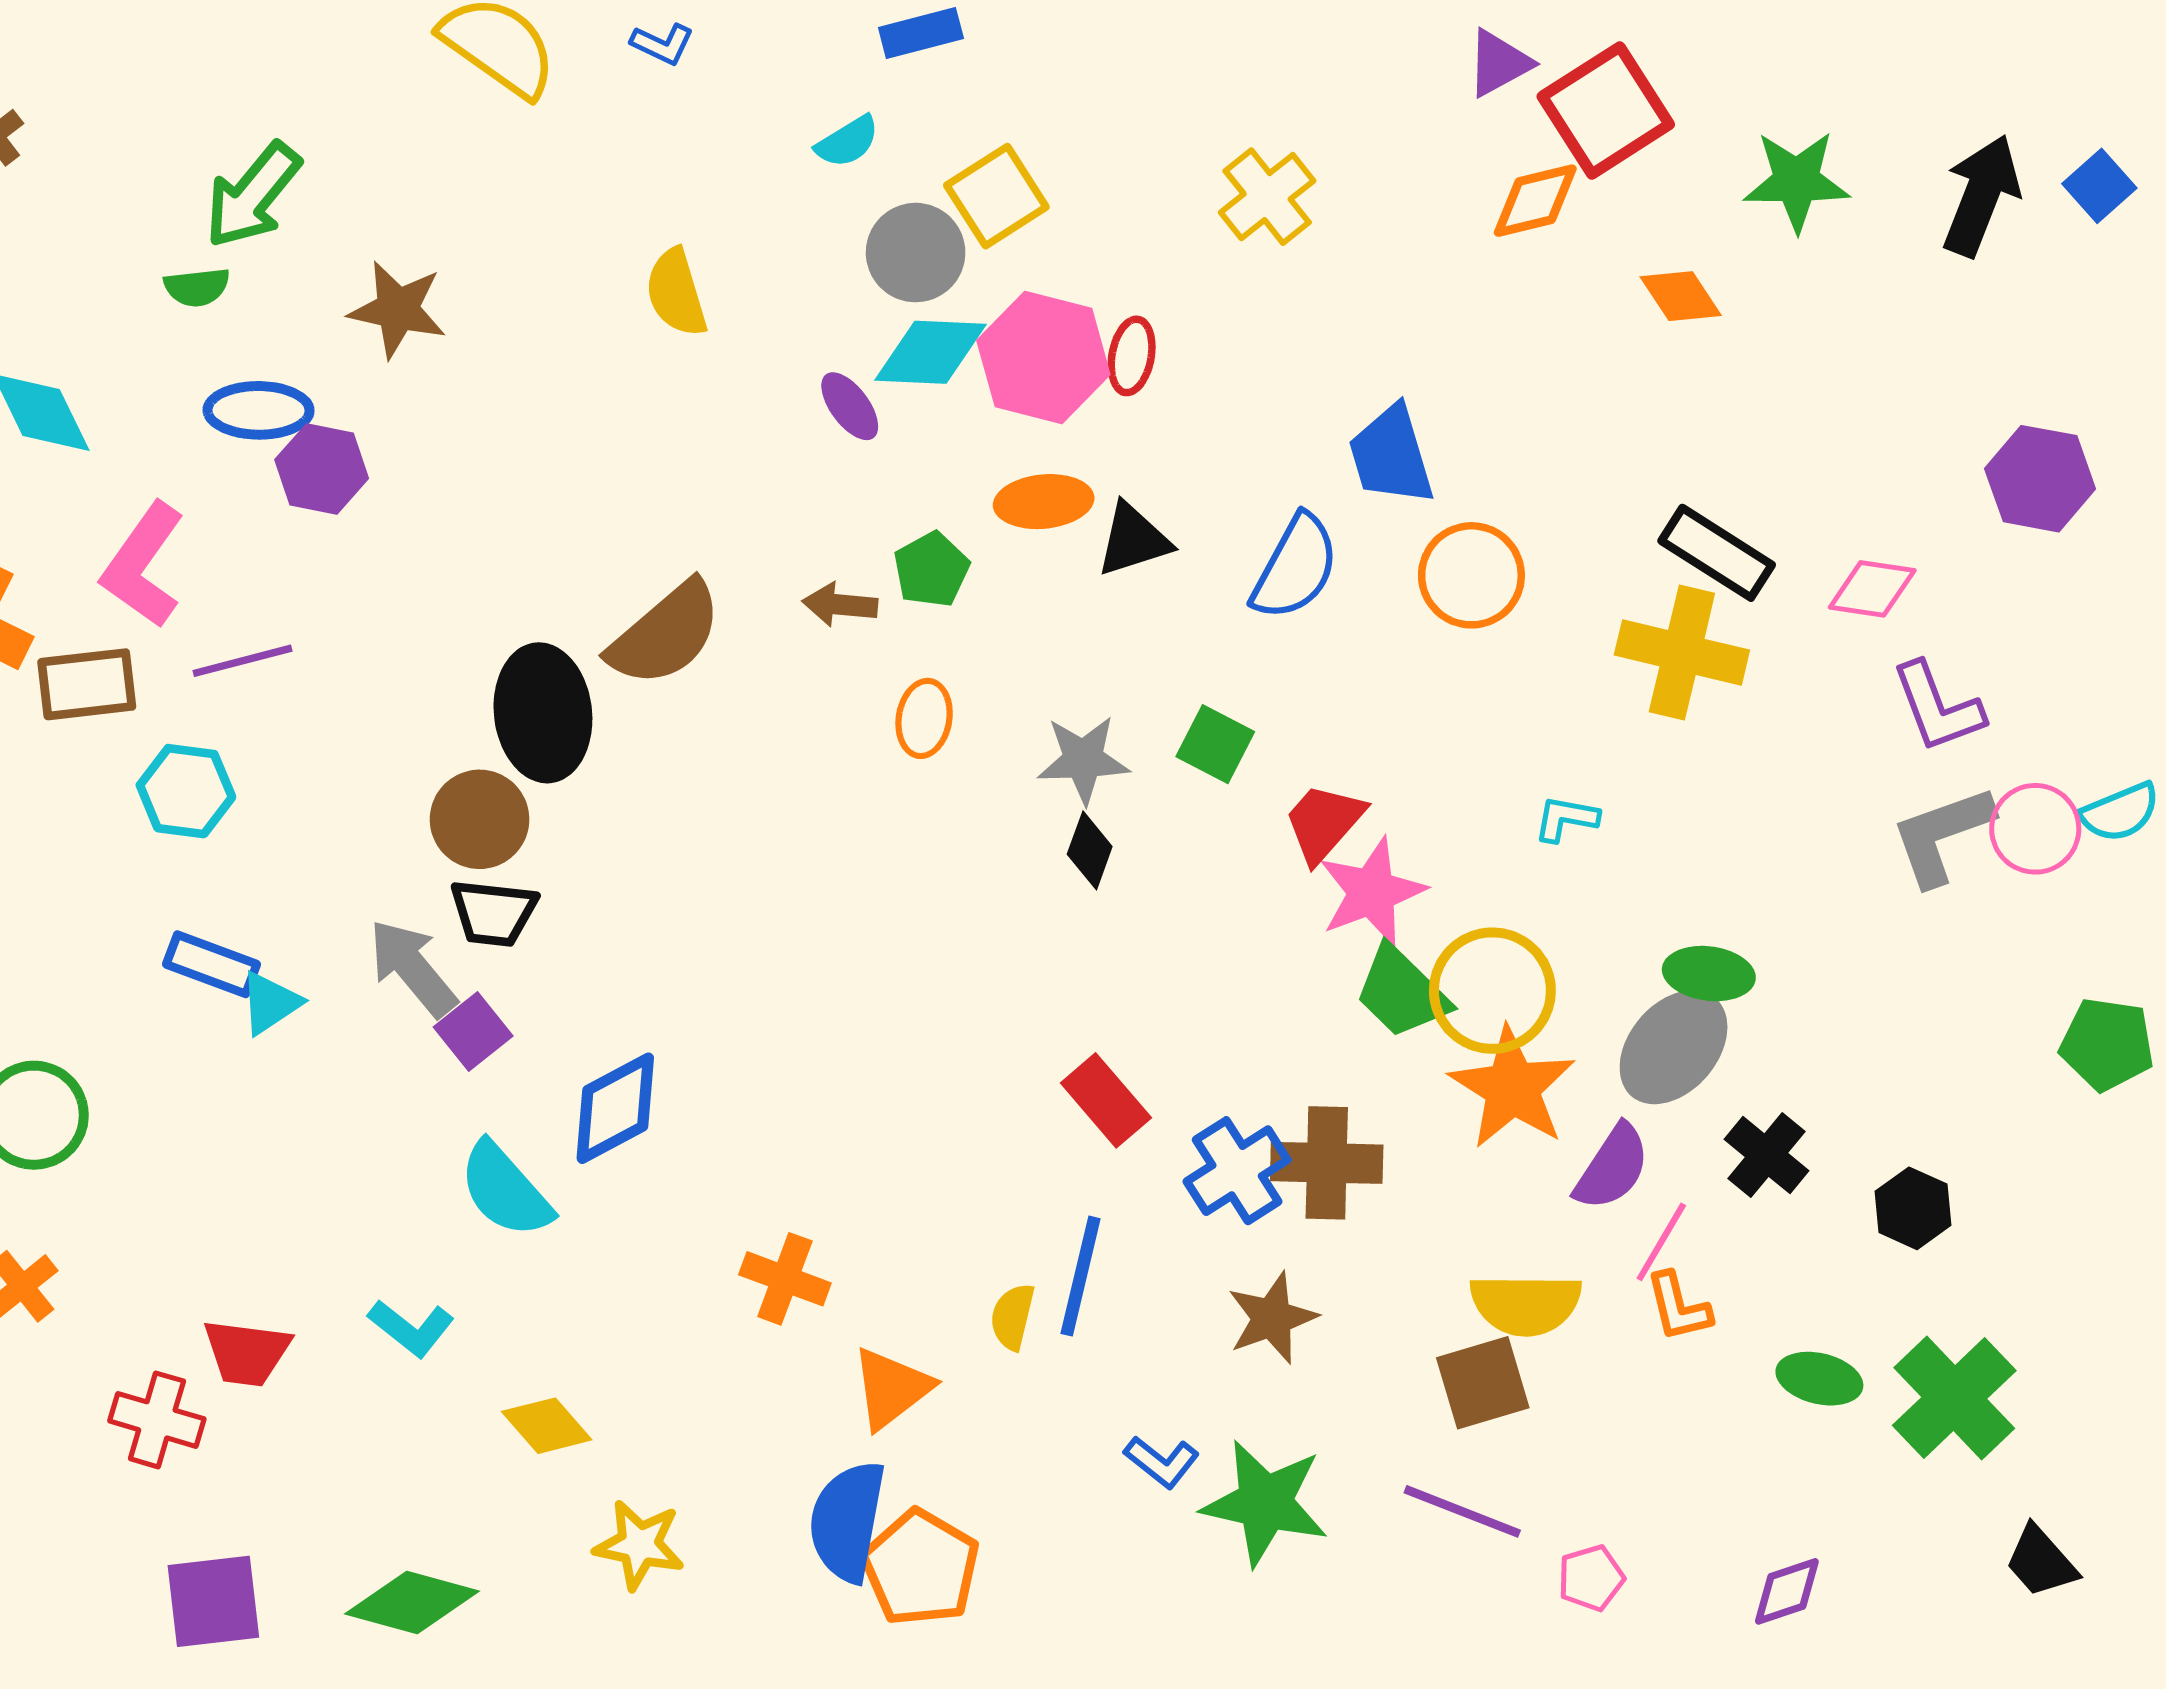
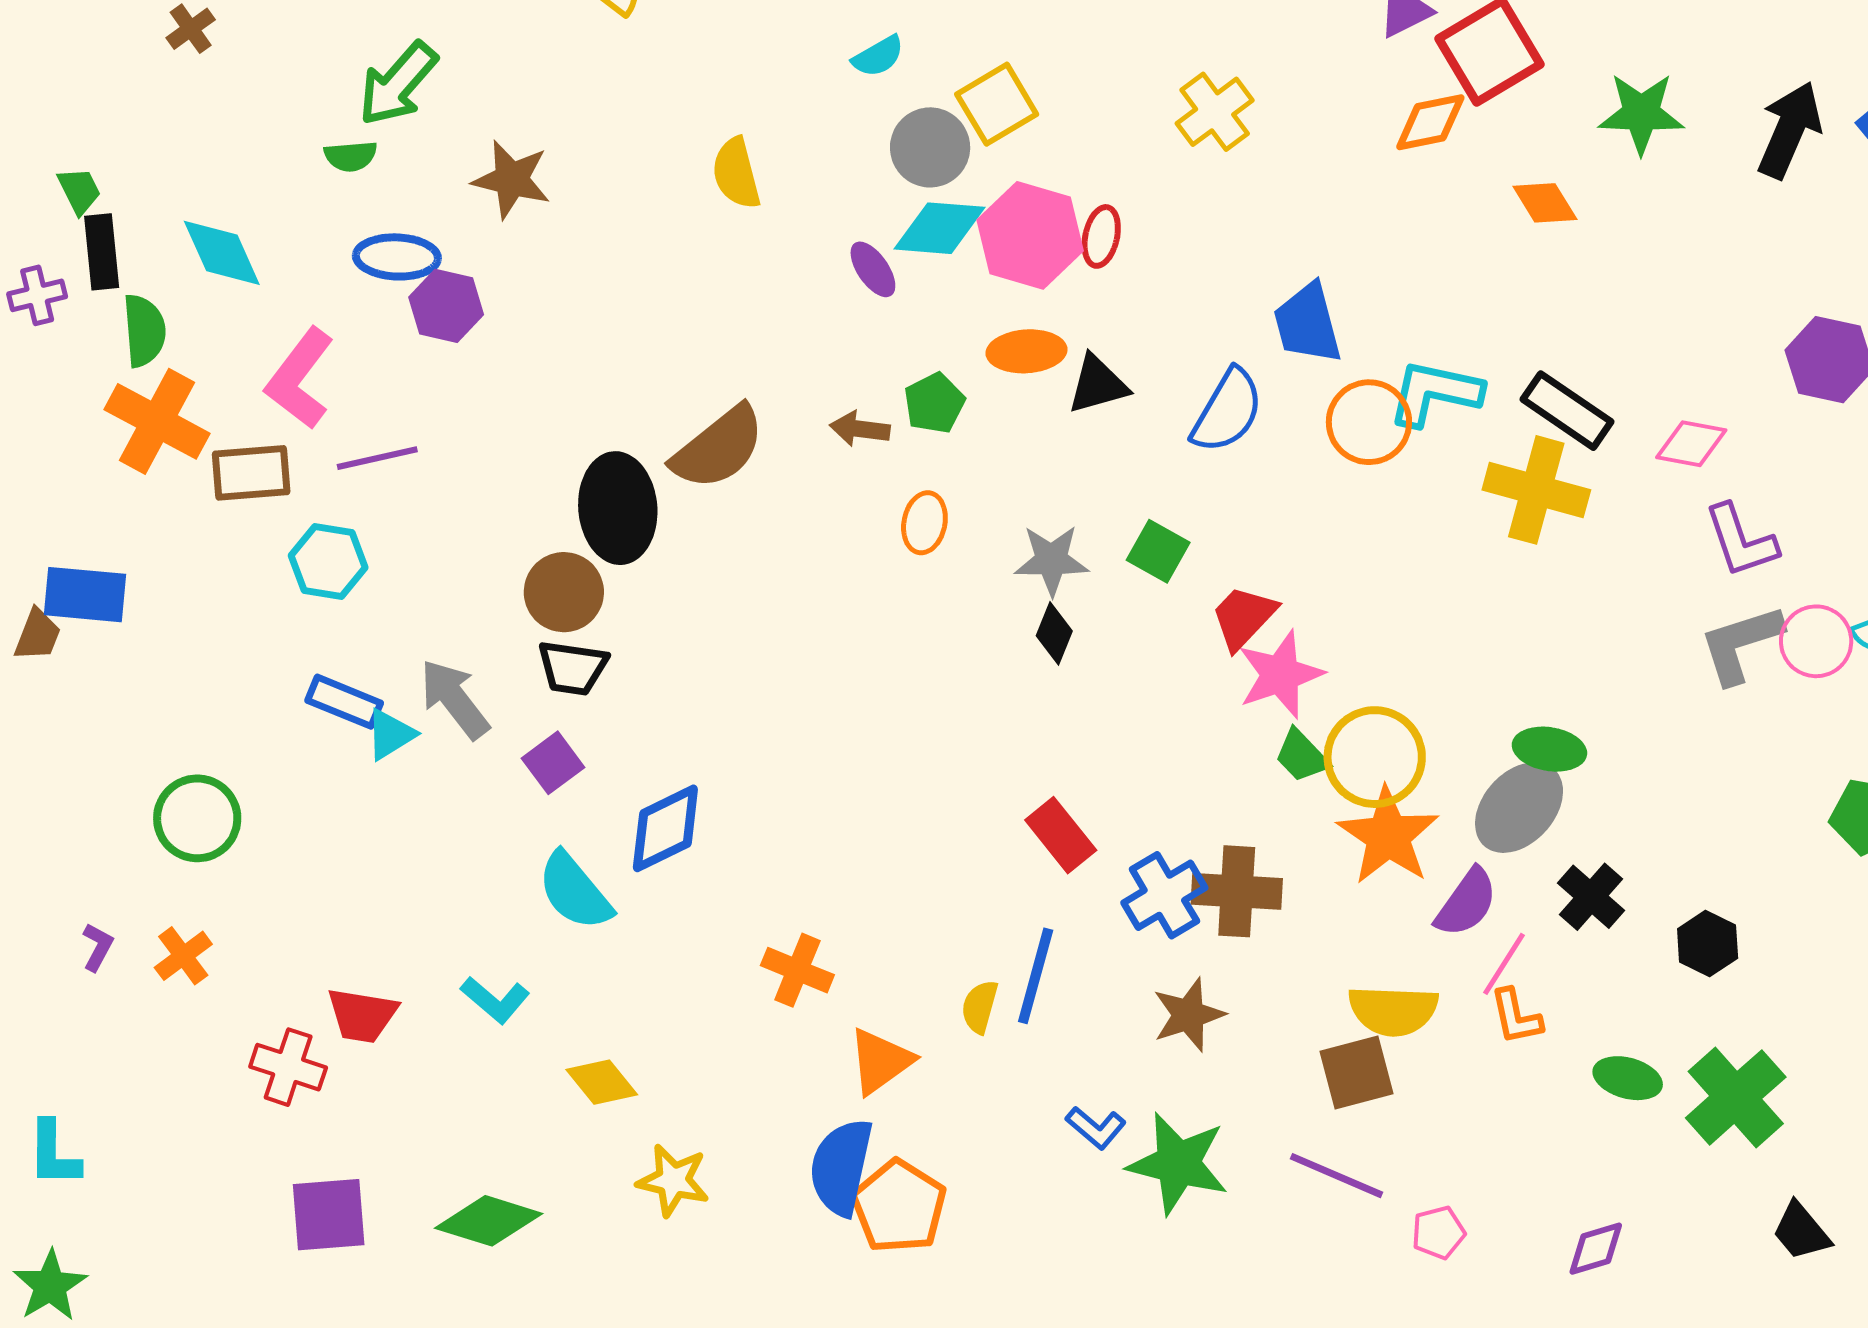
cyan L-shape: (1566, 819) -> (1435, 393), moved, size x1.8
gray arrow: (413, 968) -> (455, 699), moved
green trapezoid: (1402, 992) -> (1302, 756), size x0.7

